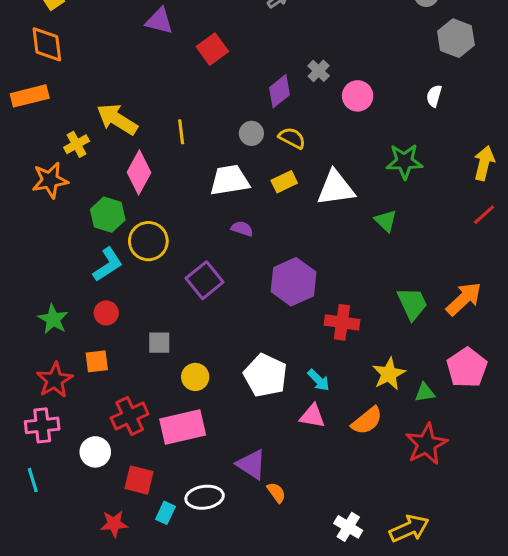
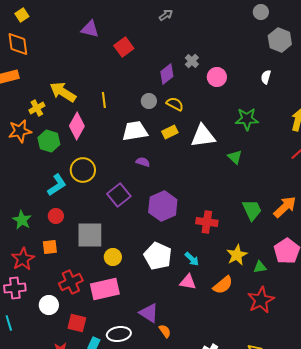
green hexagon: (108, 215) -> (49, 141), moved
purple hexagon: (294, 282) -> (163, 206), moved
gray square: (159, 343) -> (90, 235), size x1.8

